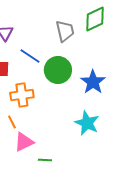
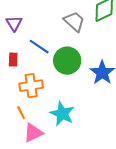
gray trapezoid: (65, 31) -> (74, 21), turned -35
cyan star: (87, 123) -> (62, 114), moved

